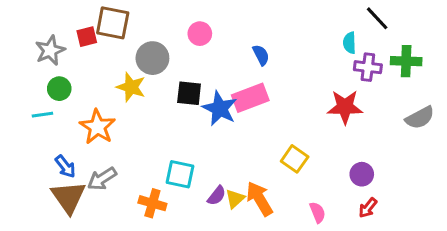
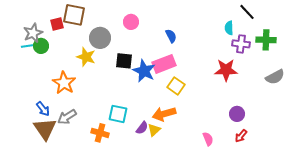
green circle: (59, 89) -> (41, 46), moved
cyan line: (42, 115) -> (28, 46), moved
yellow square: (295, 159) -> (176, 86), moved
orange arrow: (259, 199) -> (164, 114), moved, turned -75

